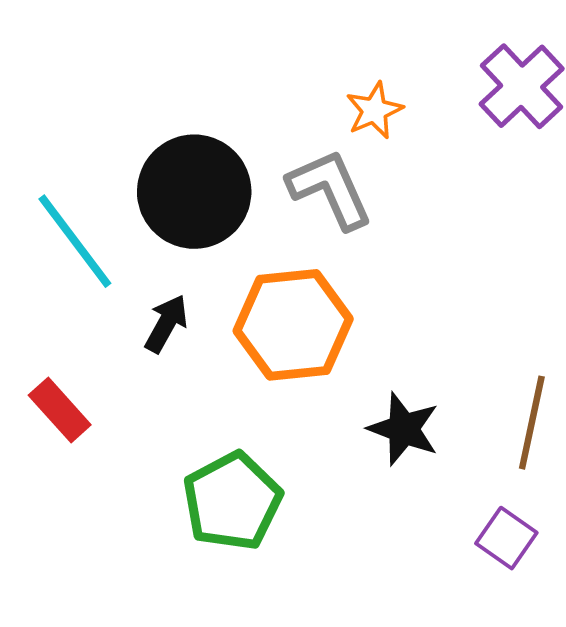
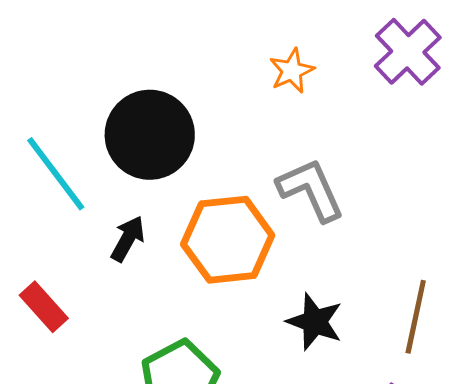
gray L-shape: (330, 189) -> (311, 190), moved

